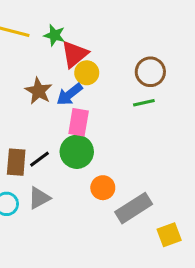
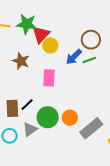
green star: (55, 35) -> (27, 24), size x1.5
blue arrow: (70, 94) -> (74, 57), moved
green circle: (77, 152) -> (48, 117), moved

